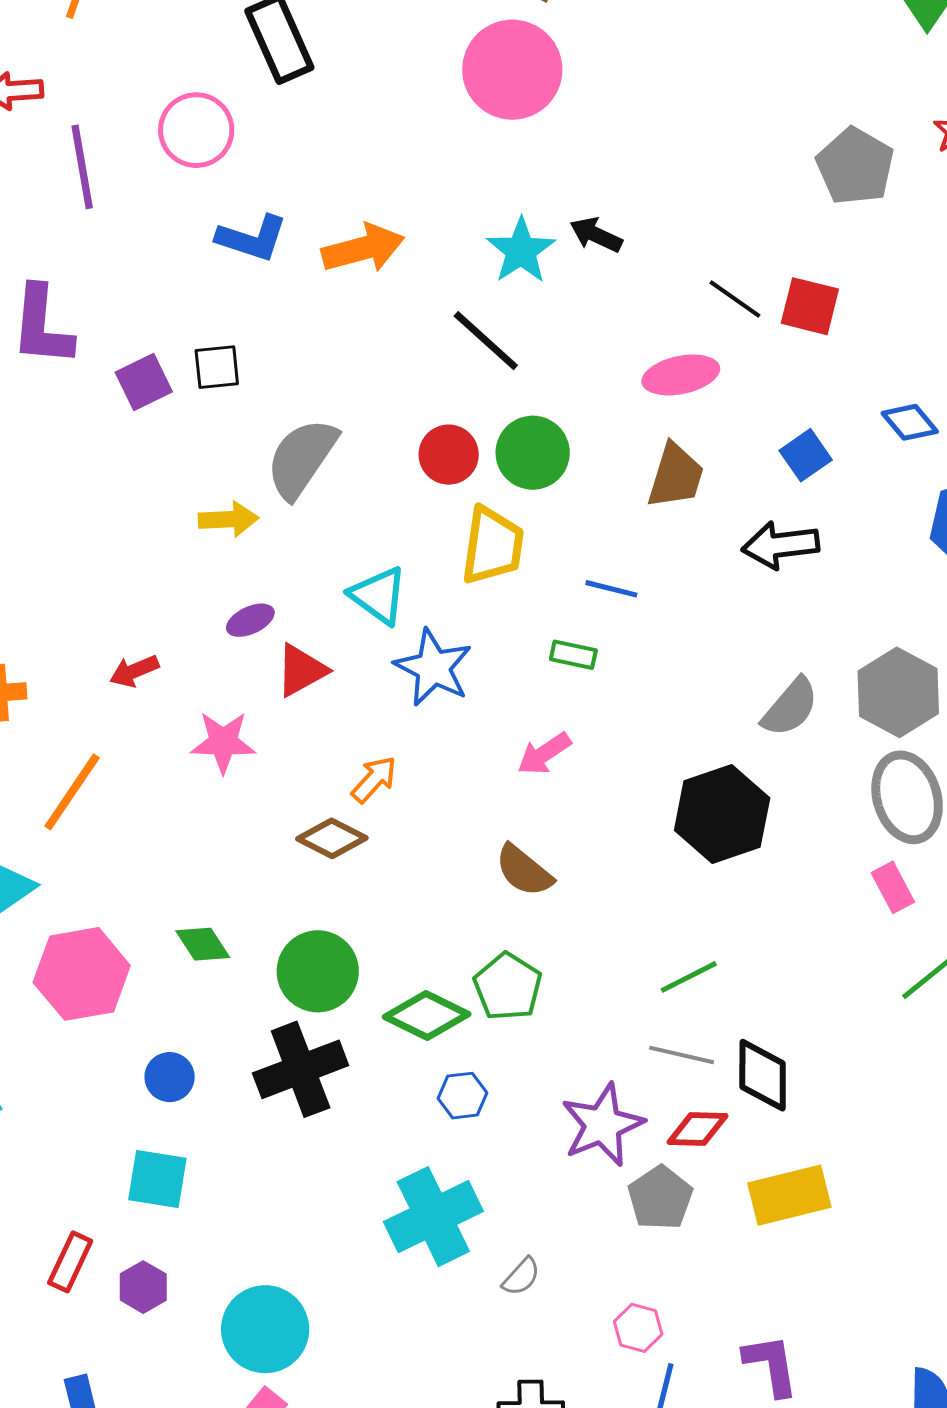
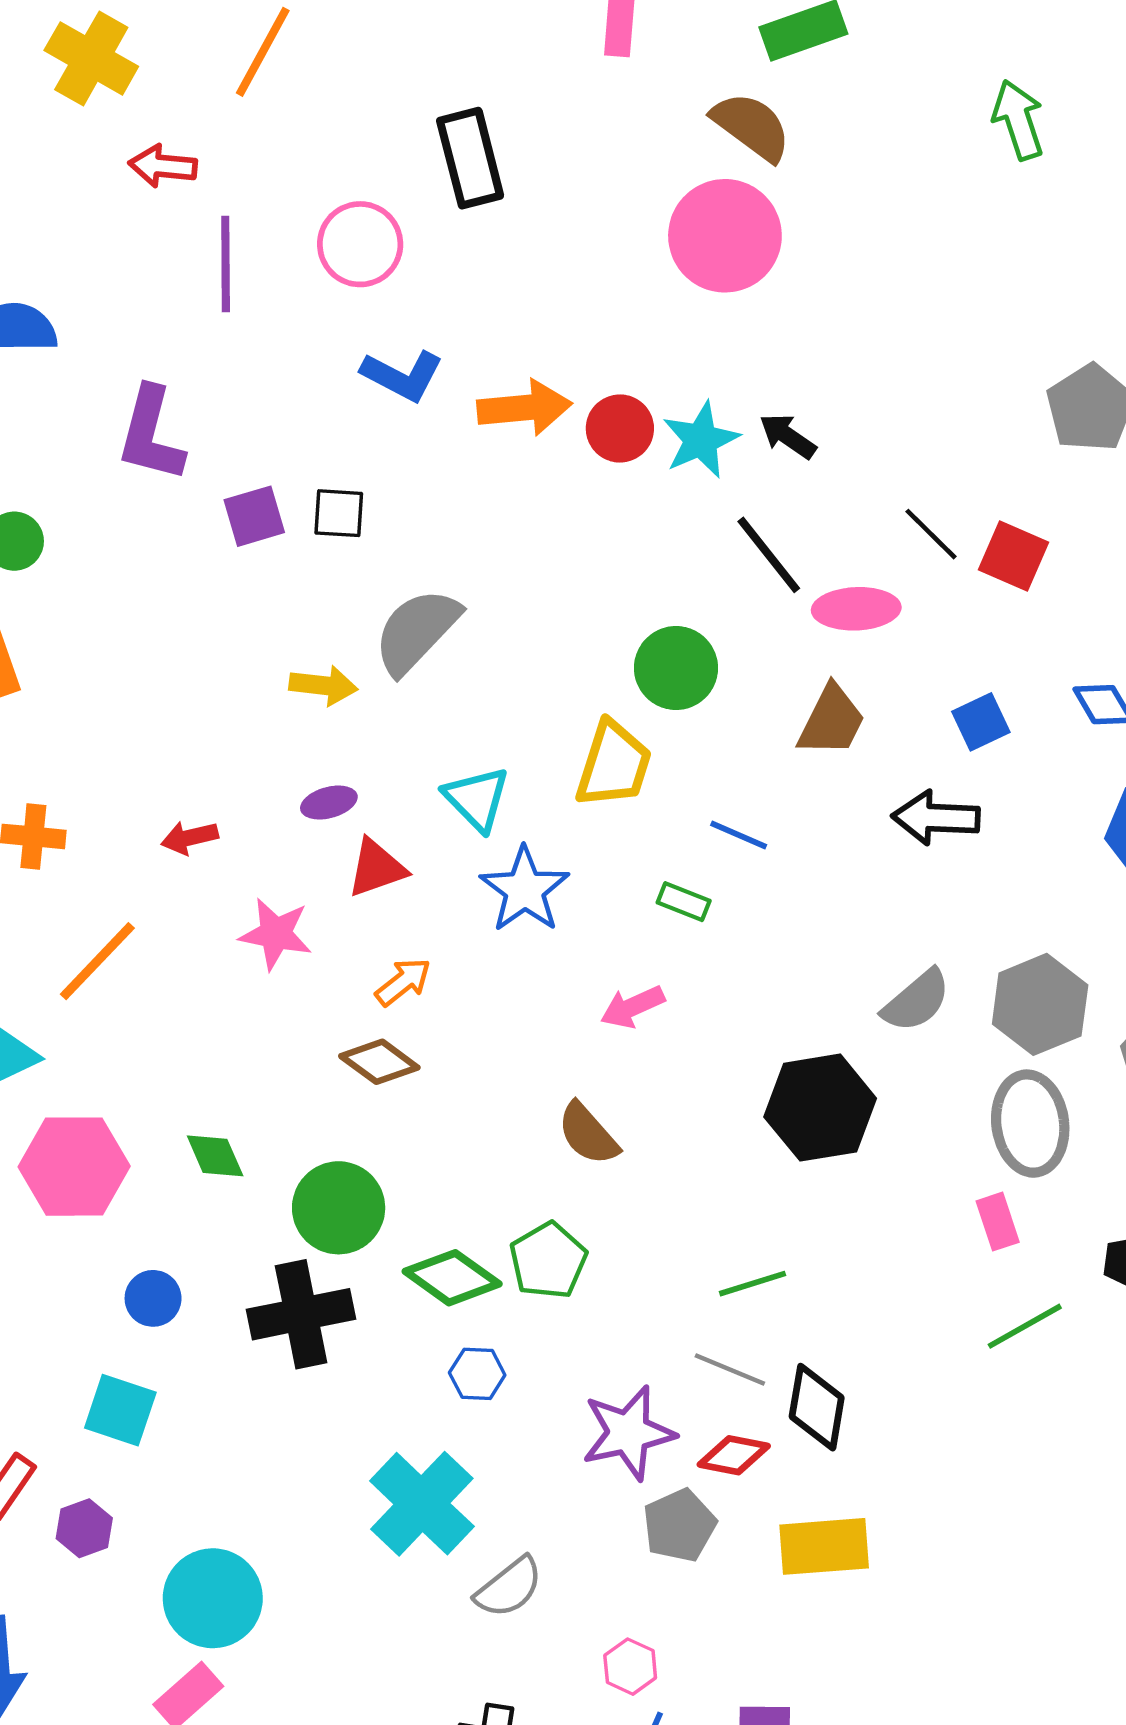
black line: (486, 341) -> (769, 555), moved
red circle: (449, 455) -> (620, 428), moved
orange arrow: (374, 779) -> (403, 982), moved
cyan cross: (433, 1217) -> (422, 1504), turned -30
gray semicircle: (521, 1277) -> (509, 1587), size x1.5

